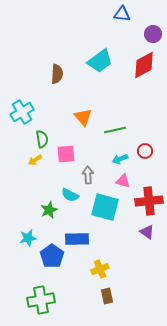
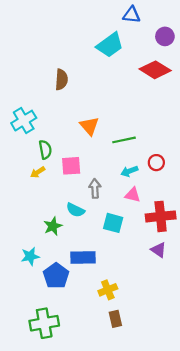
cyan trapezoid: (100, 61) -> (110, 45), moved
red diamond: (144, 65) -> (155, 70), turned 60
cyan square: (105, 207) -> (113, 223), size x0.7

